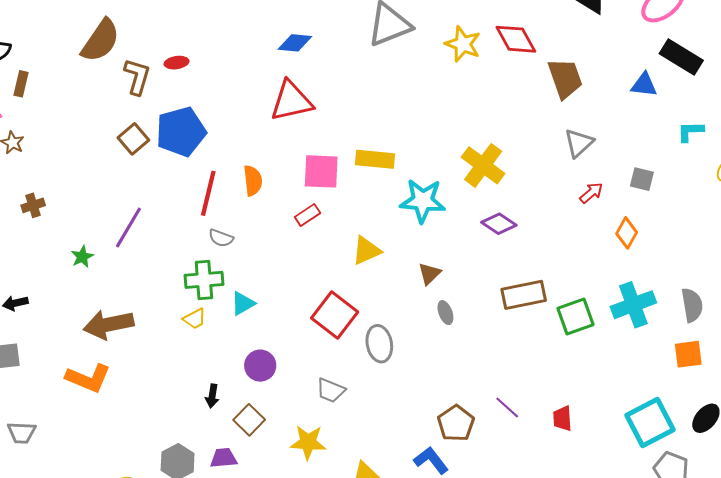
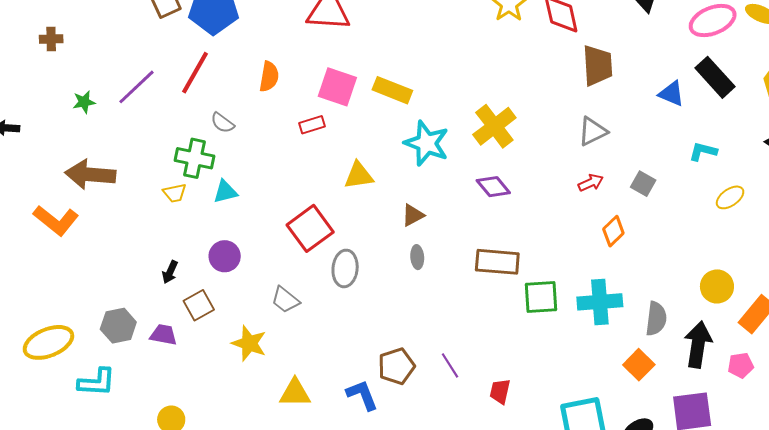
red line: (208, 193) -> (195, 73), moved
orange square: (688, 354) -> (639, 365), turned 36

